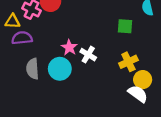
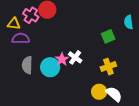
green square: (125, 26) -> (108, 36), turned -32
pink star: (69, 47) -> (62, 59), moved
yellow circle: (143, 80) -> (99, 92), moved

